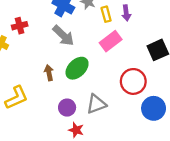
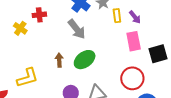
purple arrow: (126, 13) -> (135, 17), turned -40
pink rectangle: (111, 41) -> (134, 41), moved, turned -72

